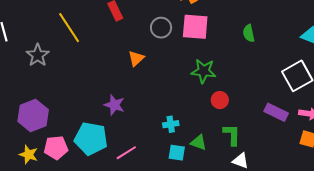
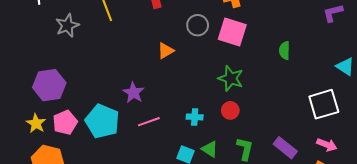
red circle: (220, 100) -> (230, 110), moved
purple rectangle: (276, 112) -> (285, 148), moved
cyan cross: (171, 124) -> (195, 117), moved
pink pentagon: (56, 148) -> (65, 123), turned -30
pink line: (126, 153) -> (149, 122), moved

